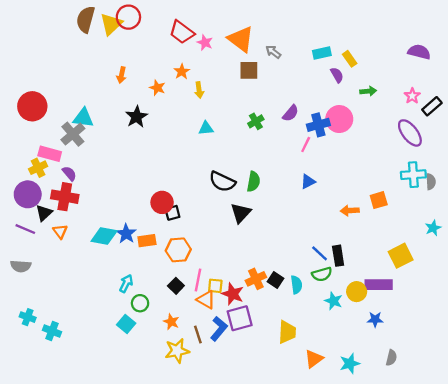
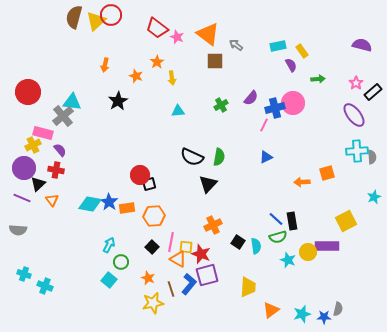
red cross: (65, 197) -> (56, 170), size x0.7
orange cross: (256, 279) -> (213, 225), moved
blue star: (375, 319) -> (324, 317), moved

